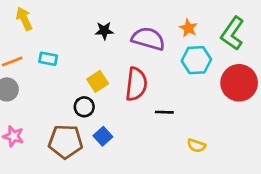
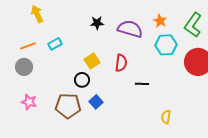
cyan rectangle: (48, 59) -> (55, 44), turned -40
red semicircle: (136, 84) -> (121, 63), size x0.7
yellow semicircle: (196, 146) -> (166, 117), moved, turned 80

